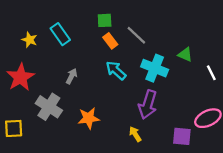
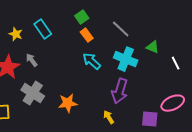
green square: (105, 20) -> (82, 17), turned -32
gray line: (136, 35) -> (121, 29), moved
gray arrow: (72, 76) -> (32, 60), moved, turned -64

